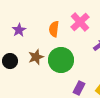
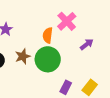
orange semicircle: (54, 29) -> (48, 35), moved

